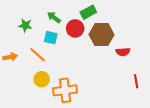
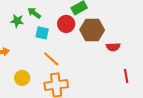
green arrow: (54, 17) -> (34, 13), moved
orange line: (38, 55) -> (51, 59), moved
yellow circle: (42, 79) -> (22, 78), moved

